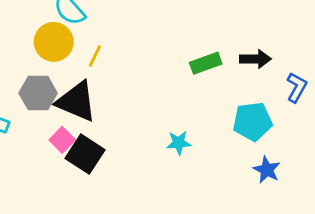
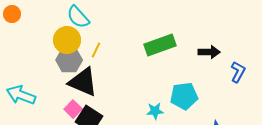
green rectangle: (206, 63) -> (160, 45), moved, size x1.4
gray hexagon: (38, 93) -> (69, 60), moved
cyan pentagon: (253, 121) -> (184, 96), moved

